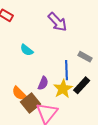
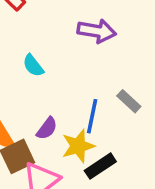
purple arrow: (57, 22) -> (97, 31), turned -50
black rectangle: (82, 85) -> (100, 166), moved

